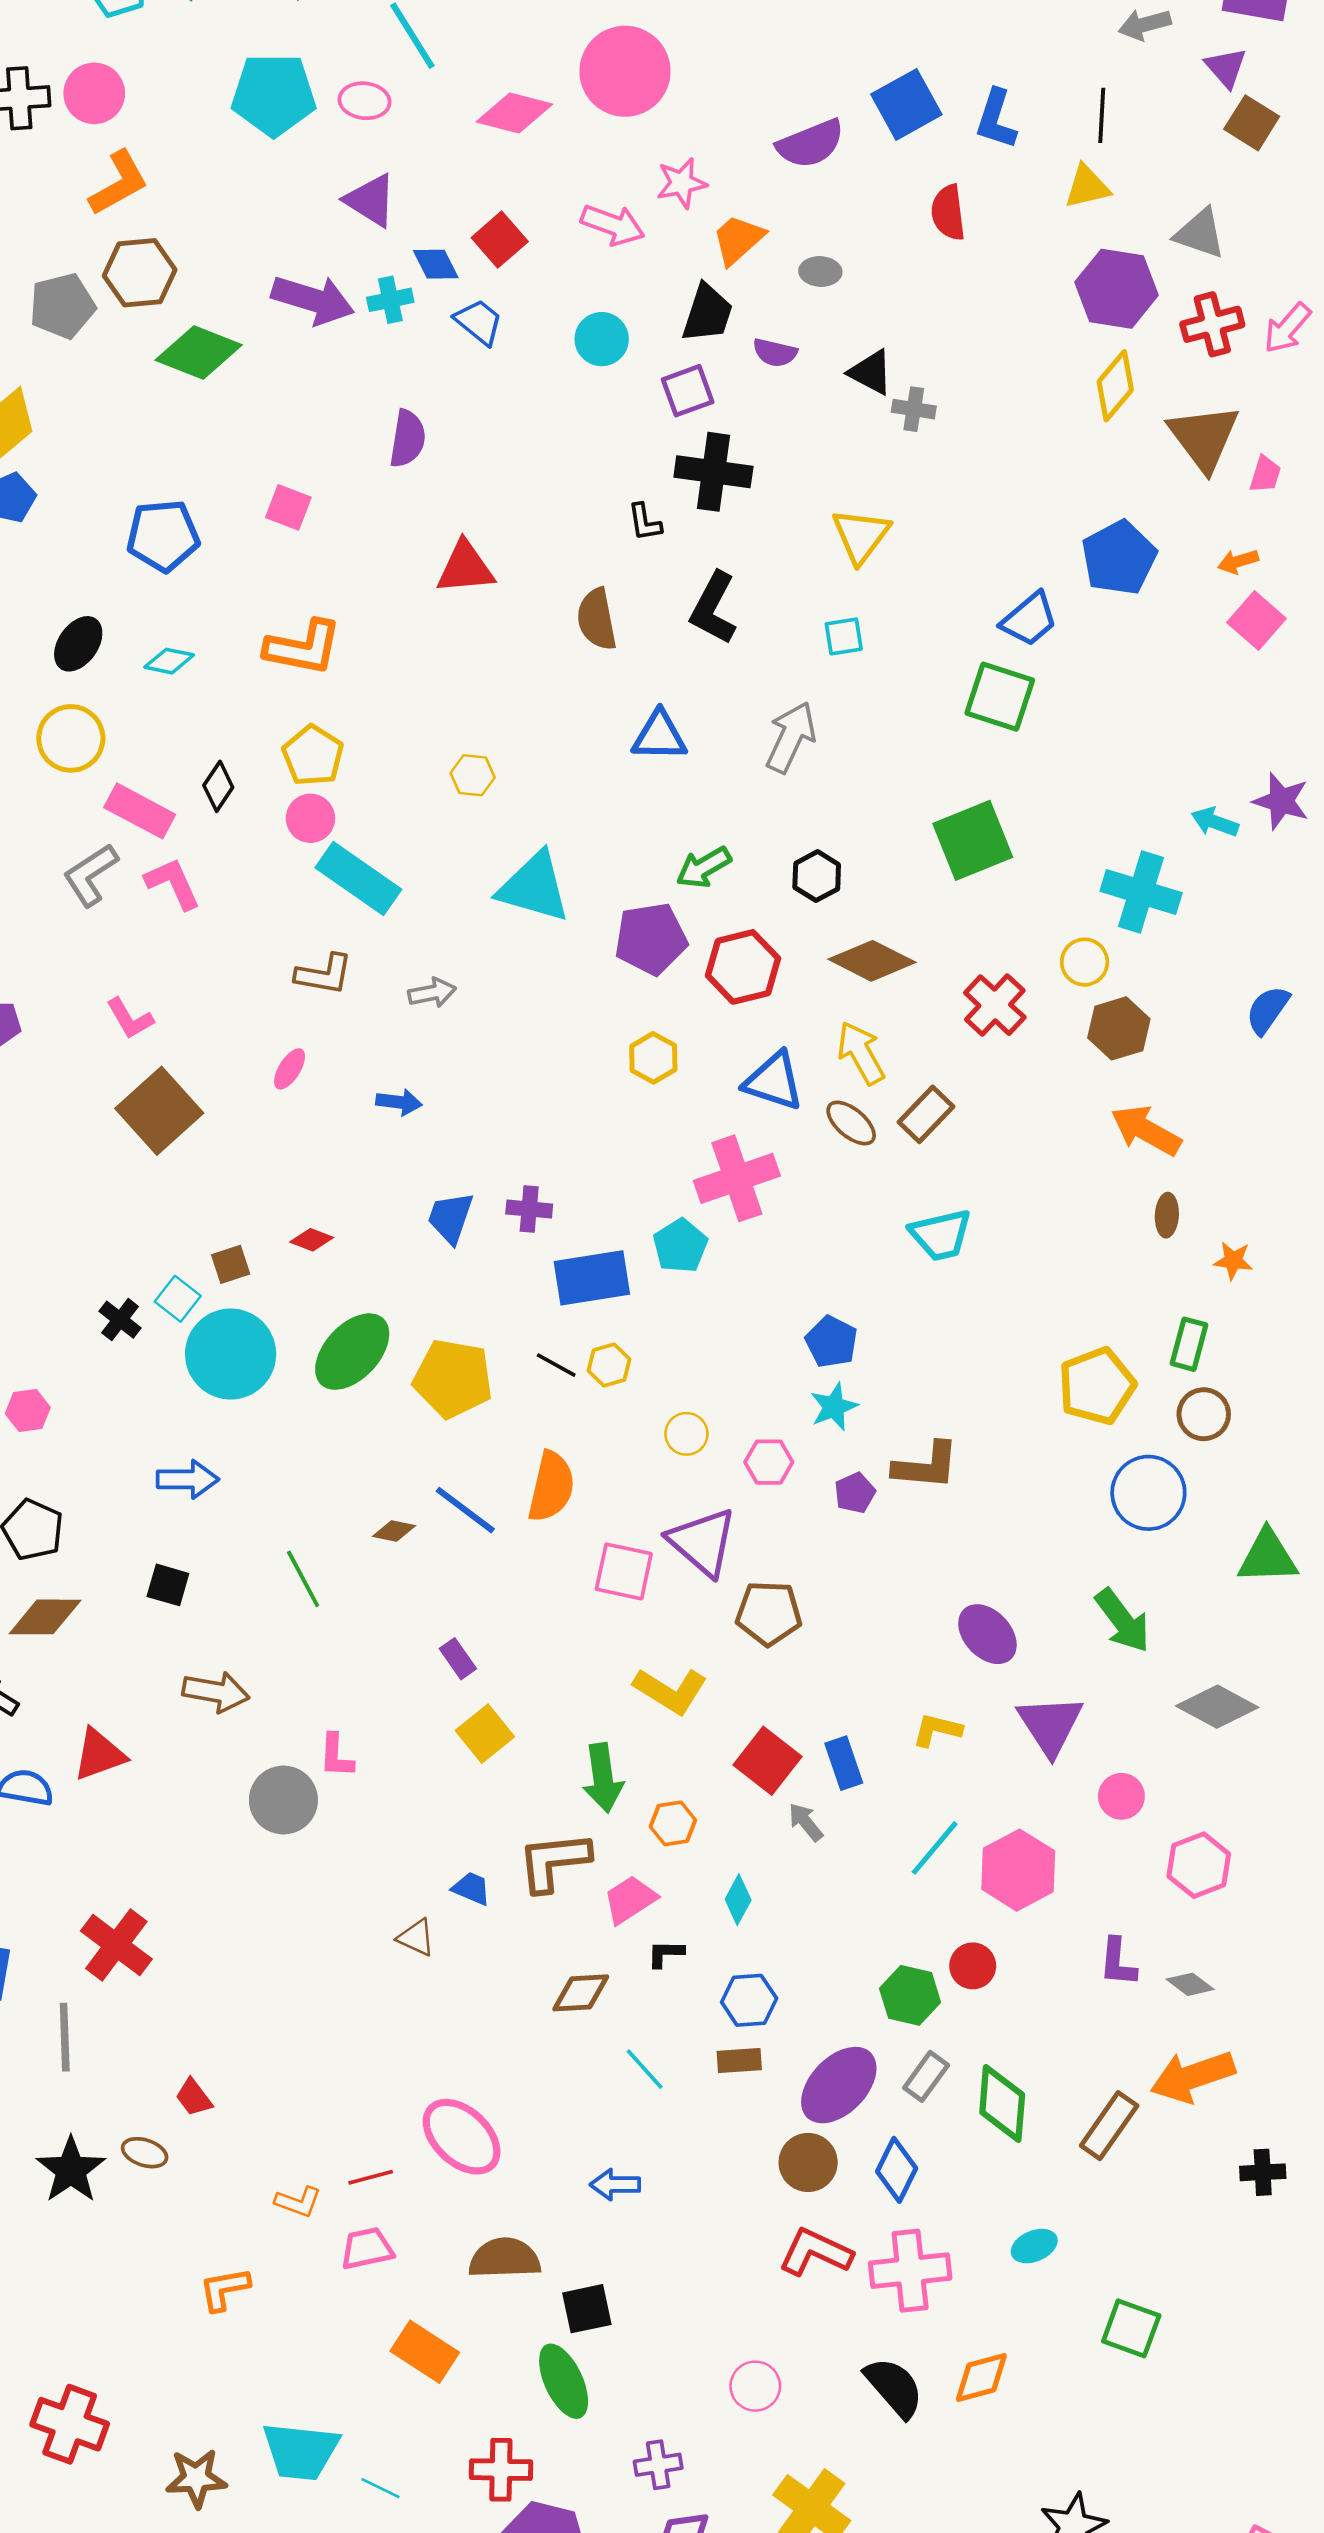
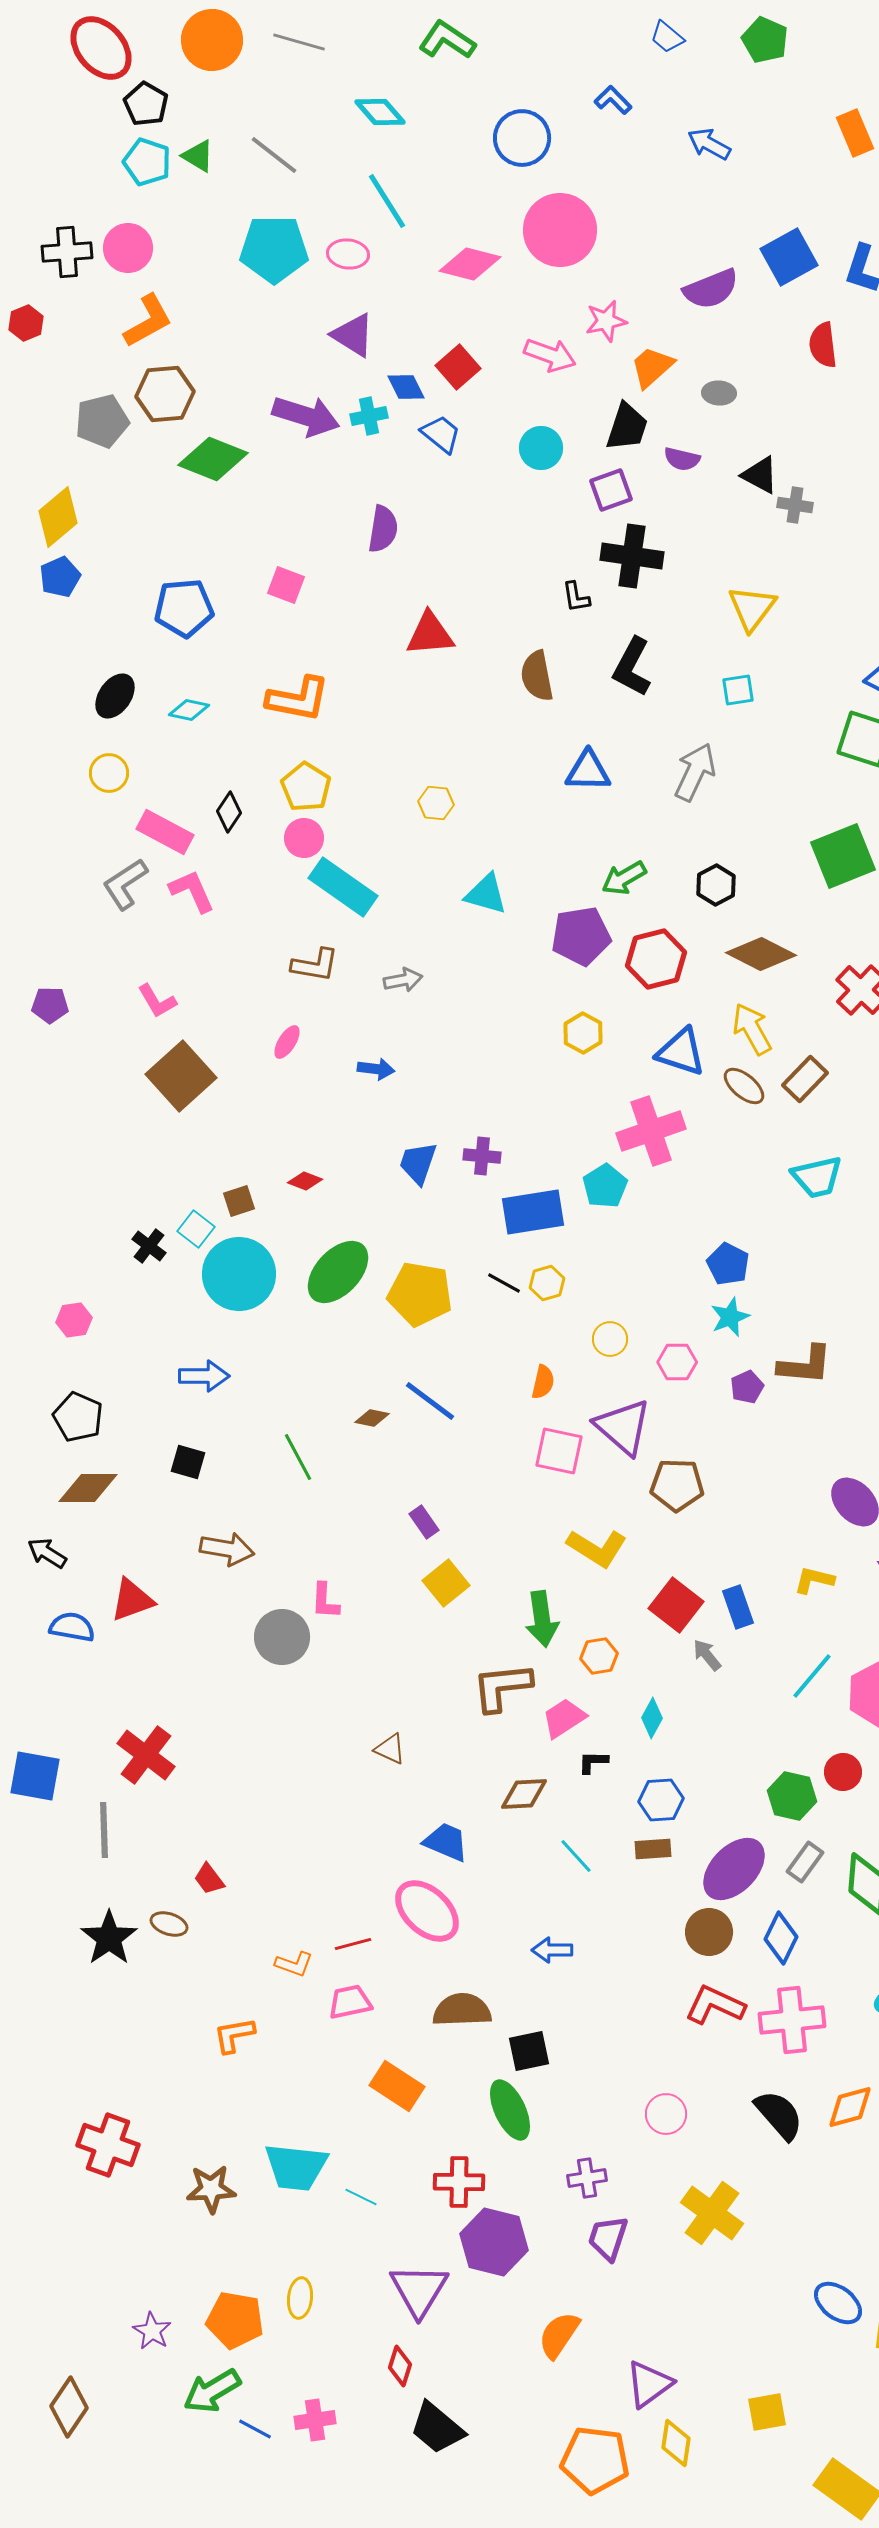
yellow circle: (71, 738) -> (109, 773), size x0.7
cyan triangle: (534, 887) -> (486, 894), size x0.7
orange semicircle: (551, 1487) -> (543, 1382), moved, size x0.6
blue trapezoid: (471, 1888) -> (446, 1842), moved, size x1.4

